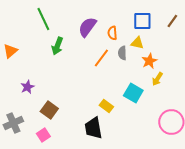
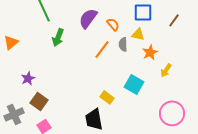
brown line: (172, 21) -> (174, 20), moved
orange semicircle: (112, 33) -> (113, 24), turned 144
yellow arrow: (157, 79) -> (166, 70), moved
brown square: (49, 110) -> (39, 101), moved

